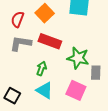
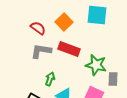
red semicircle: (17, 19) -> (38, 28), turned 105
green arrow: (41, 68) -> (50, 79), moved

